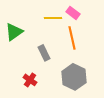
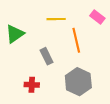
pink rectangle: (73, 13) -> (97, 17), moved
red cross: (30, 80) -> (32, 85), turned -32

